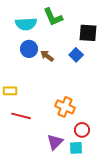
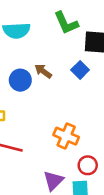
green L-shape: (53, 17) -> (66, 23), moved
blue circle: (29, 49) -> (20, 80), moved

